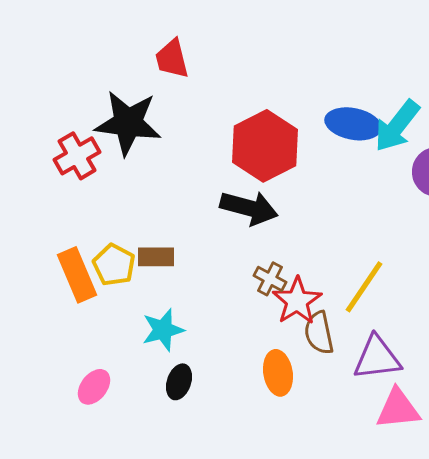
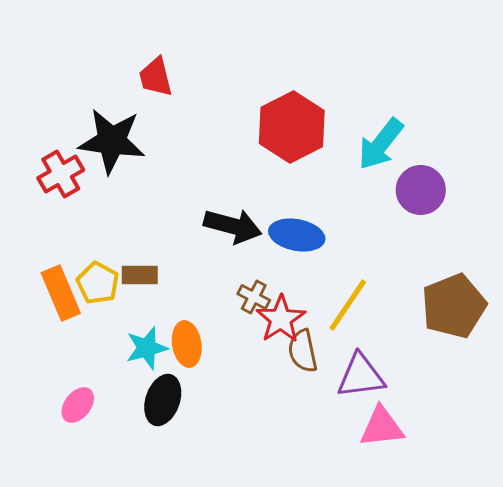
blue ellipse: (353, 124) -> (297, 235), moved
red hexagon: (265, 146) -> (292, 127), moved
orange ellipse: (278, 373) -> (187, 344), moved
black ellipse: (179, 382) -> (163, 400), size x1.4

